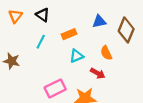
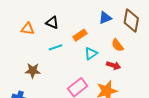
orange triangle: (15, 16) -> (28, 29), turned -48
cyan line: (41, 42) -> (56, 47), turned 56

